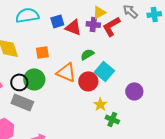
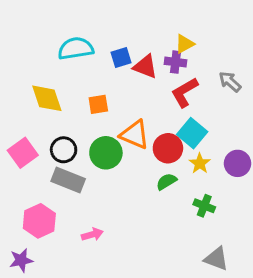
gray arrow: (130, 11) -> (230, 82), moved
red L-shape: (111, 26) -> (185, 92), moved
green semicircle: (87, 54) -> (166, 182), moved
green circle: (34, 79) -> (106, 153), moved
yellow star: (100, 104) -> (200, 163), moved

